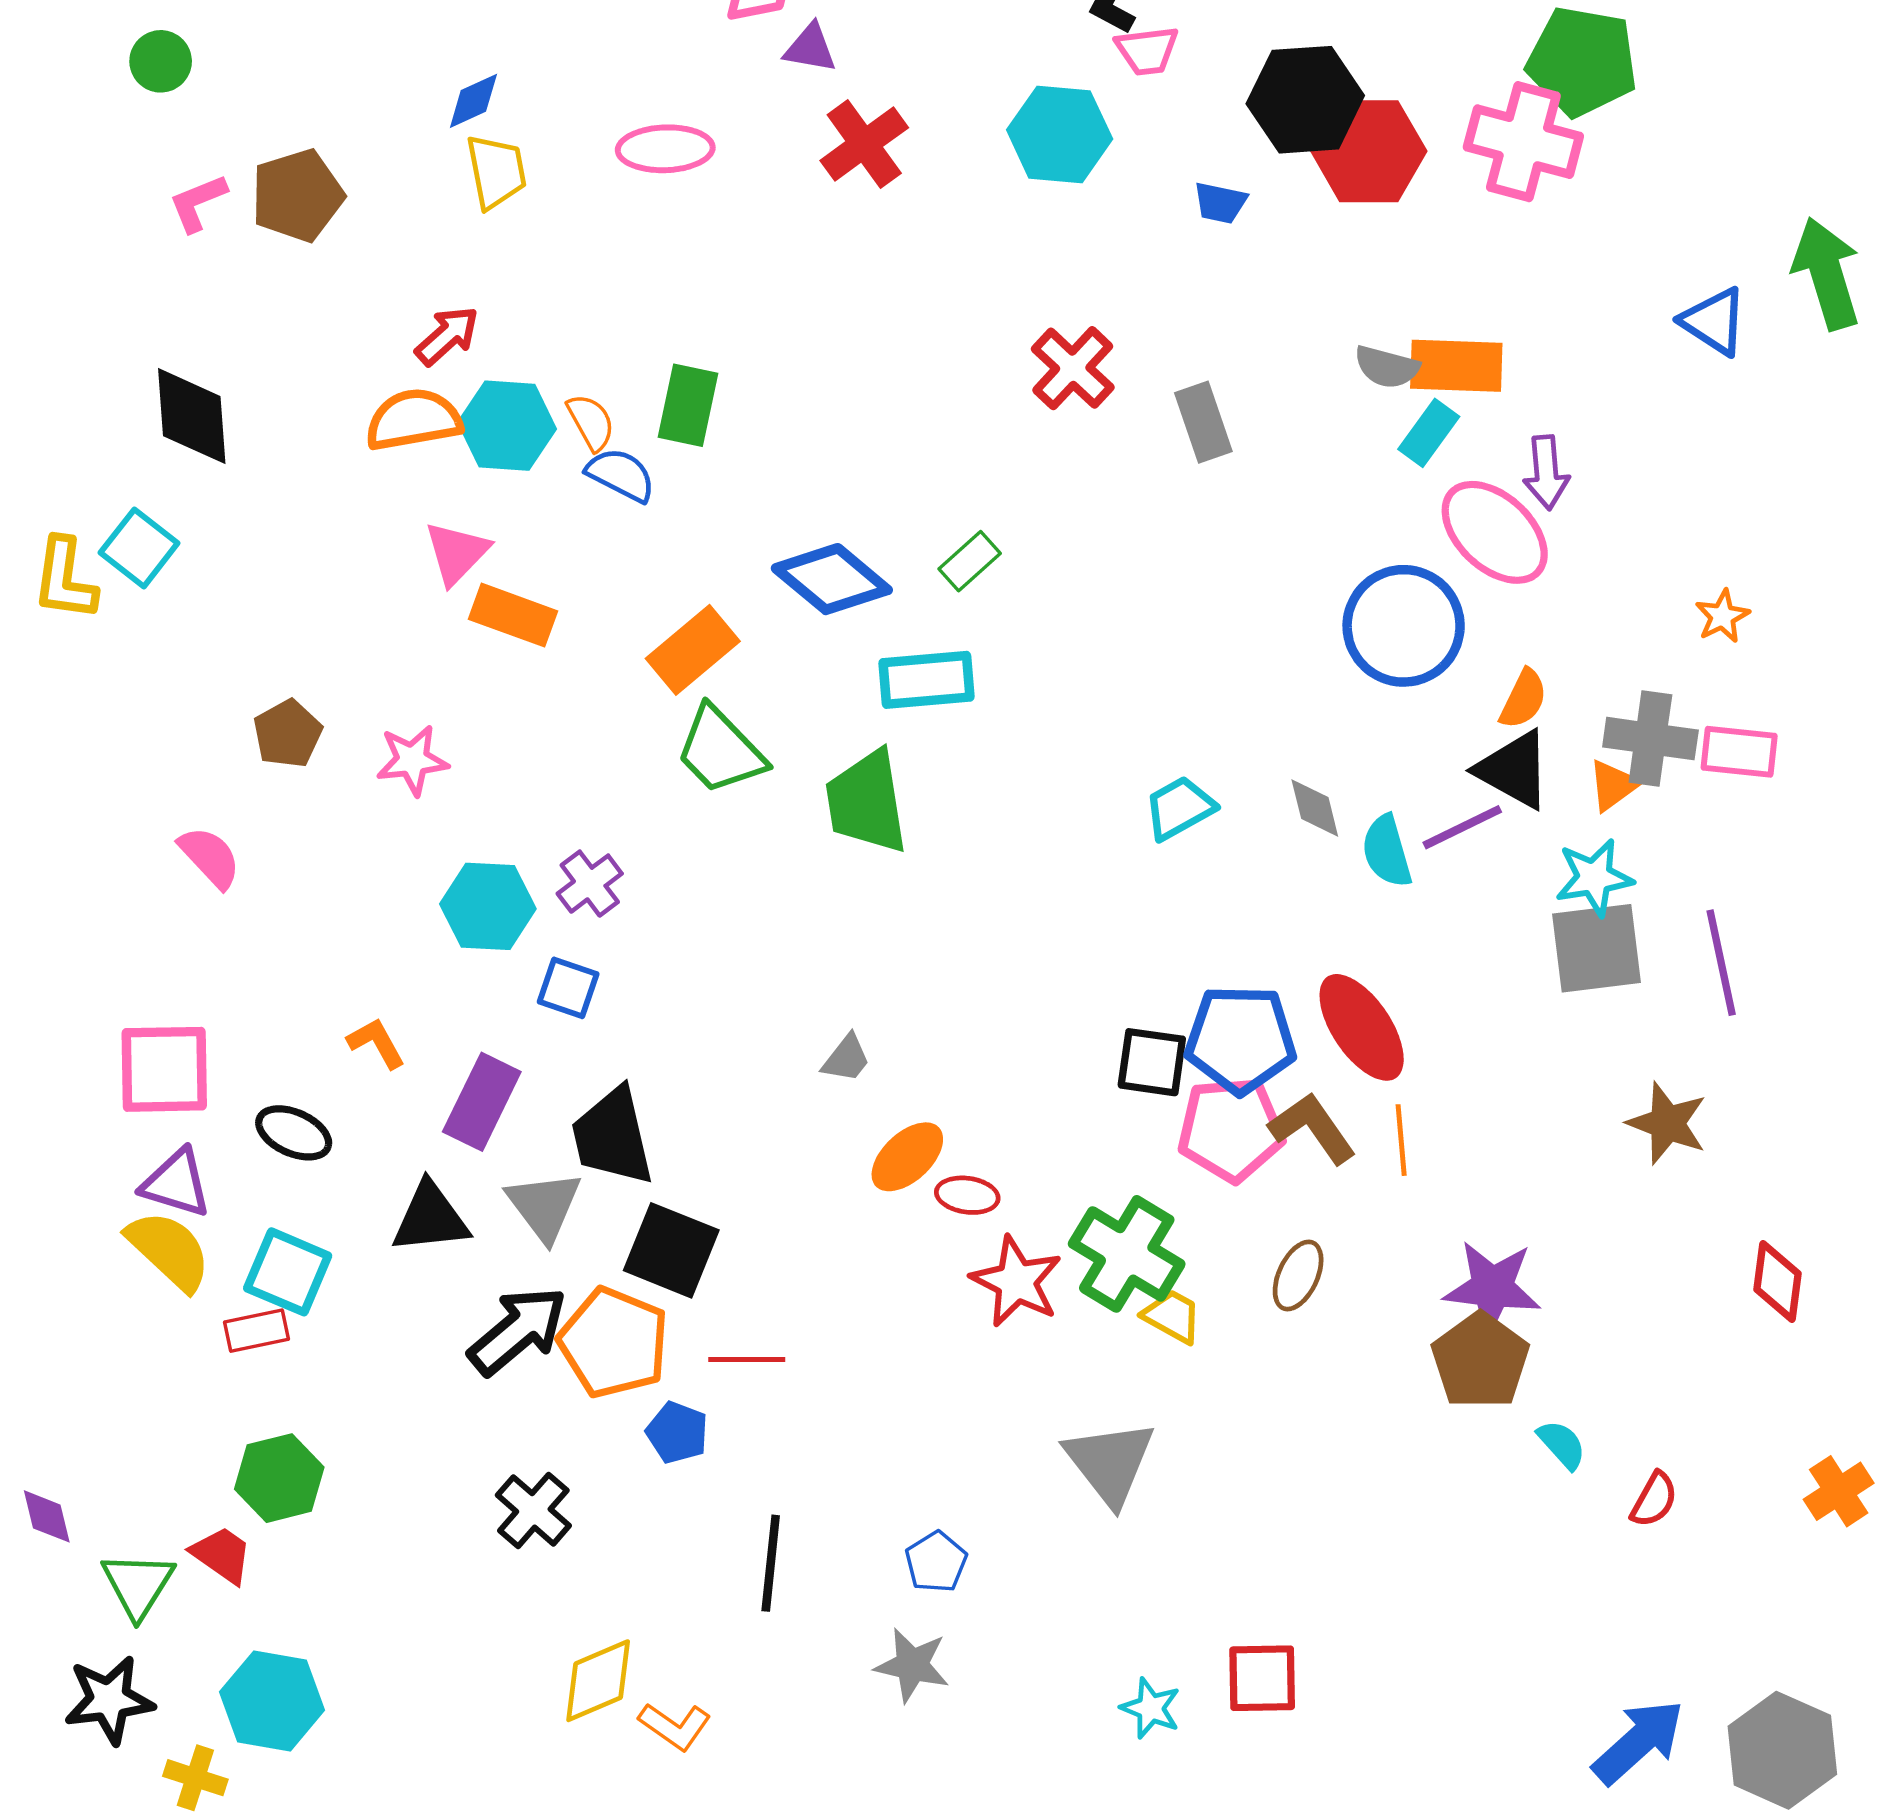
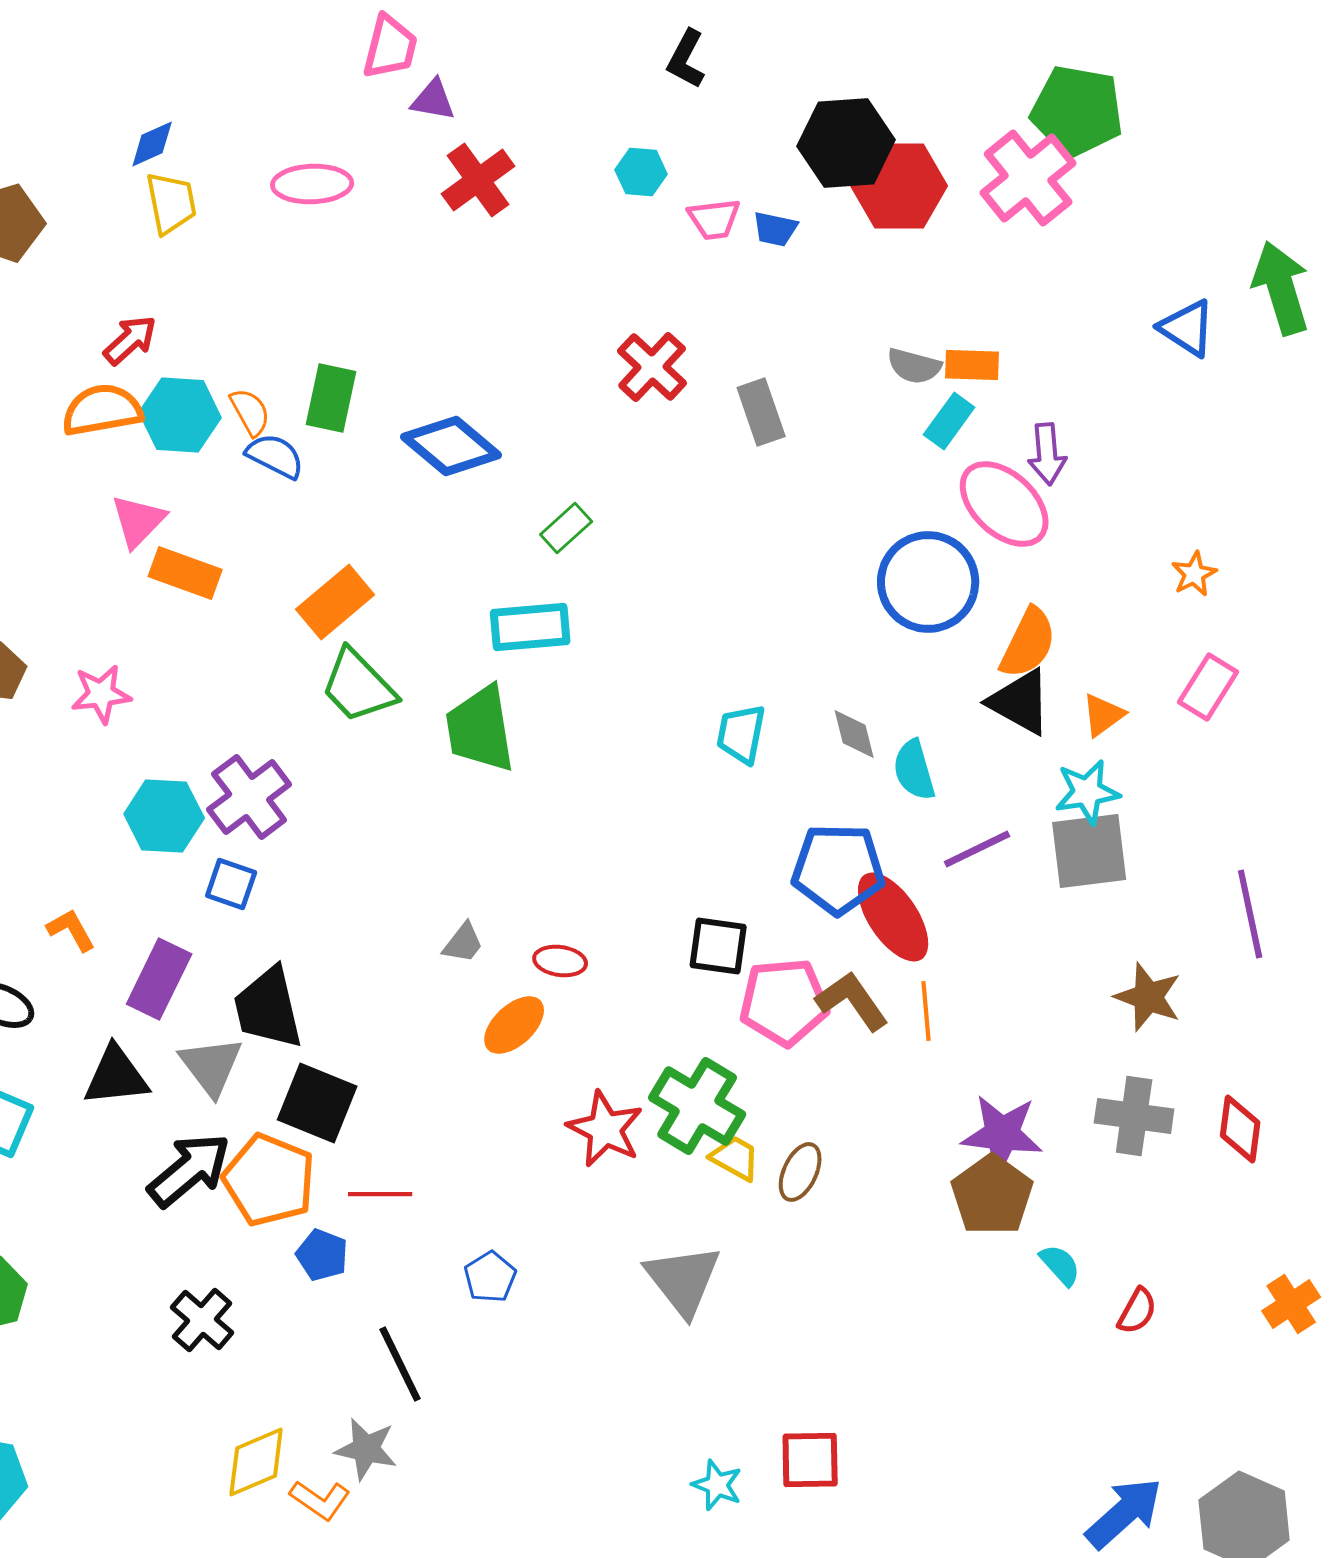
pink trapezoid: (1147, 51) -> (714, 219), moved
cyan hexagon: (1060, 134) -> (641, 172), size x0.6
pink cross: (1523, 142) -> (1028, 178), turned 36
orange rectangle: (1456, 366) -> (972, 365), size x0.7
blue diamond: (832, 579) -> (451, 446), moved
orange semicircle: (1523, 699) -> (1028, 643), size x1.4
gray cross: (1650, 739) -> (1134, 1116), moved
pink rectangle: (1739, 752) -> (1208, 687), turned -64
cyan trapezoid: (1179, 808) -> (741, 734), turned -50
purple line: (1462, 827) -> (977, 849), moved
purple cross: (590, 884) -> (249, 797), size x1.5
purple line: (1721, 963) -> (1250, 914), moved
blue pentagon: (1241, 1039) -> (838, 869), moved
red ellipse: (967, 1195) -> (560, 961), moved
brown ellipse: (1298, 1276) -> (800, 1172), moved
blue pentagon: (936, 1562) -> (490, 1277), moved
black line: (771, 1563) -> (400, 1364), turned -32
gray star: (912, 1665) -> (366, 1449), moved

